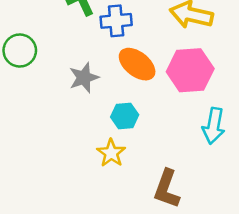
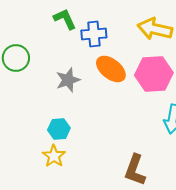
cyan hexagon: (125, 116) -> (59, 129), moved
yellow star: (111, 153) -> (54, 156), moved

